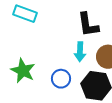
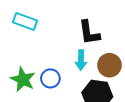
blue circle: (61, 79) -> (50, 78), moved

